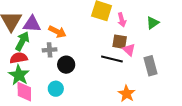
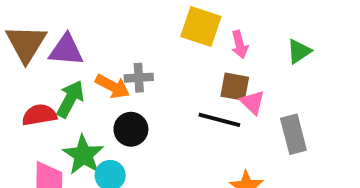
orange arrow: (57, 32) -> (112, 86), moved
green arrow: (22, 41) -> (70, 99), moved
gray cross: (50, 50) -> (139, 78), moved
green star: (19, 75) -> (83, 155), moved

